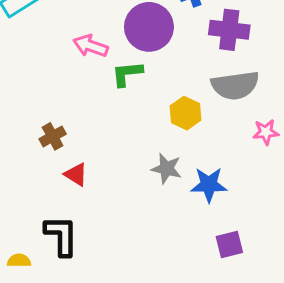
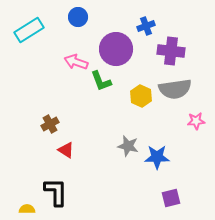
green L-shape: (127, 74) -> (101, 81), turned -105
yellow hexagon: (185, 113) -> (141, 96), moved

